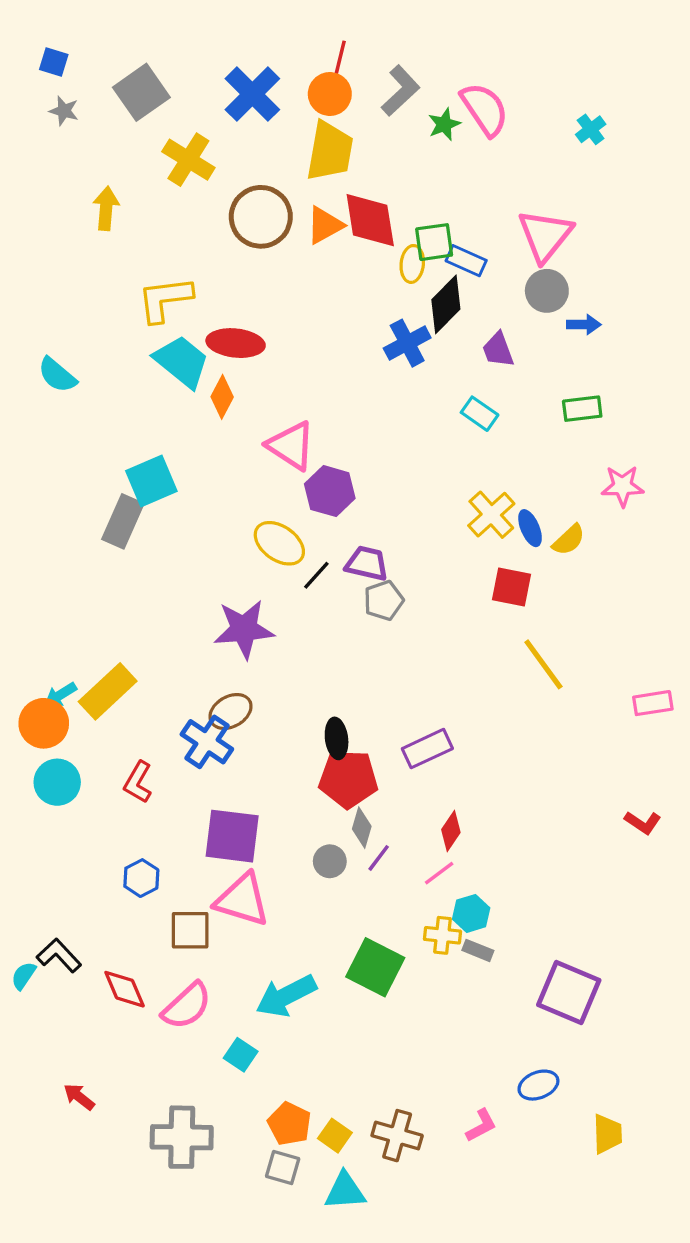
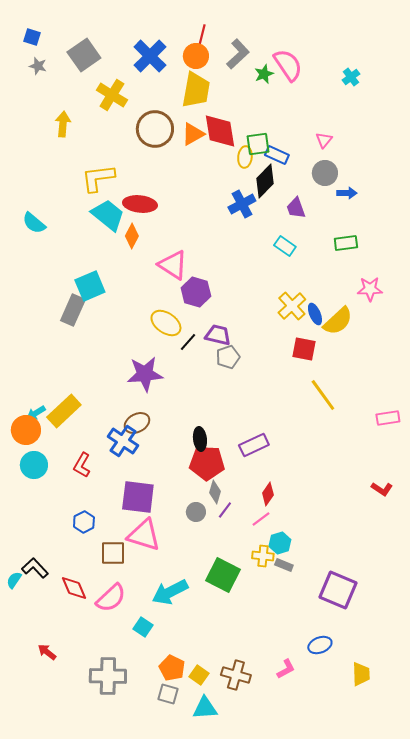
pink triangle: (545, 235) -> (324, 140), size x0.5
yellow semicircle: (569, 540) -> (338, 321), size x1.5

